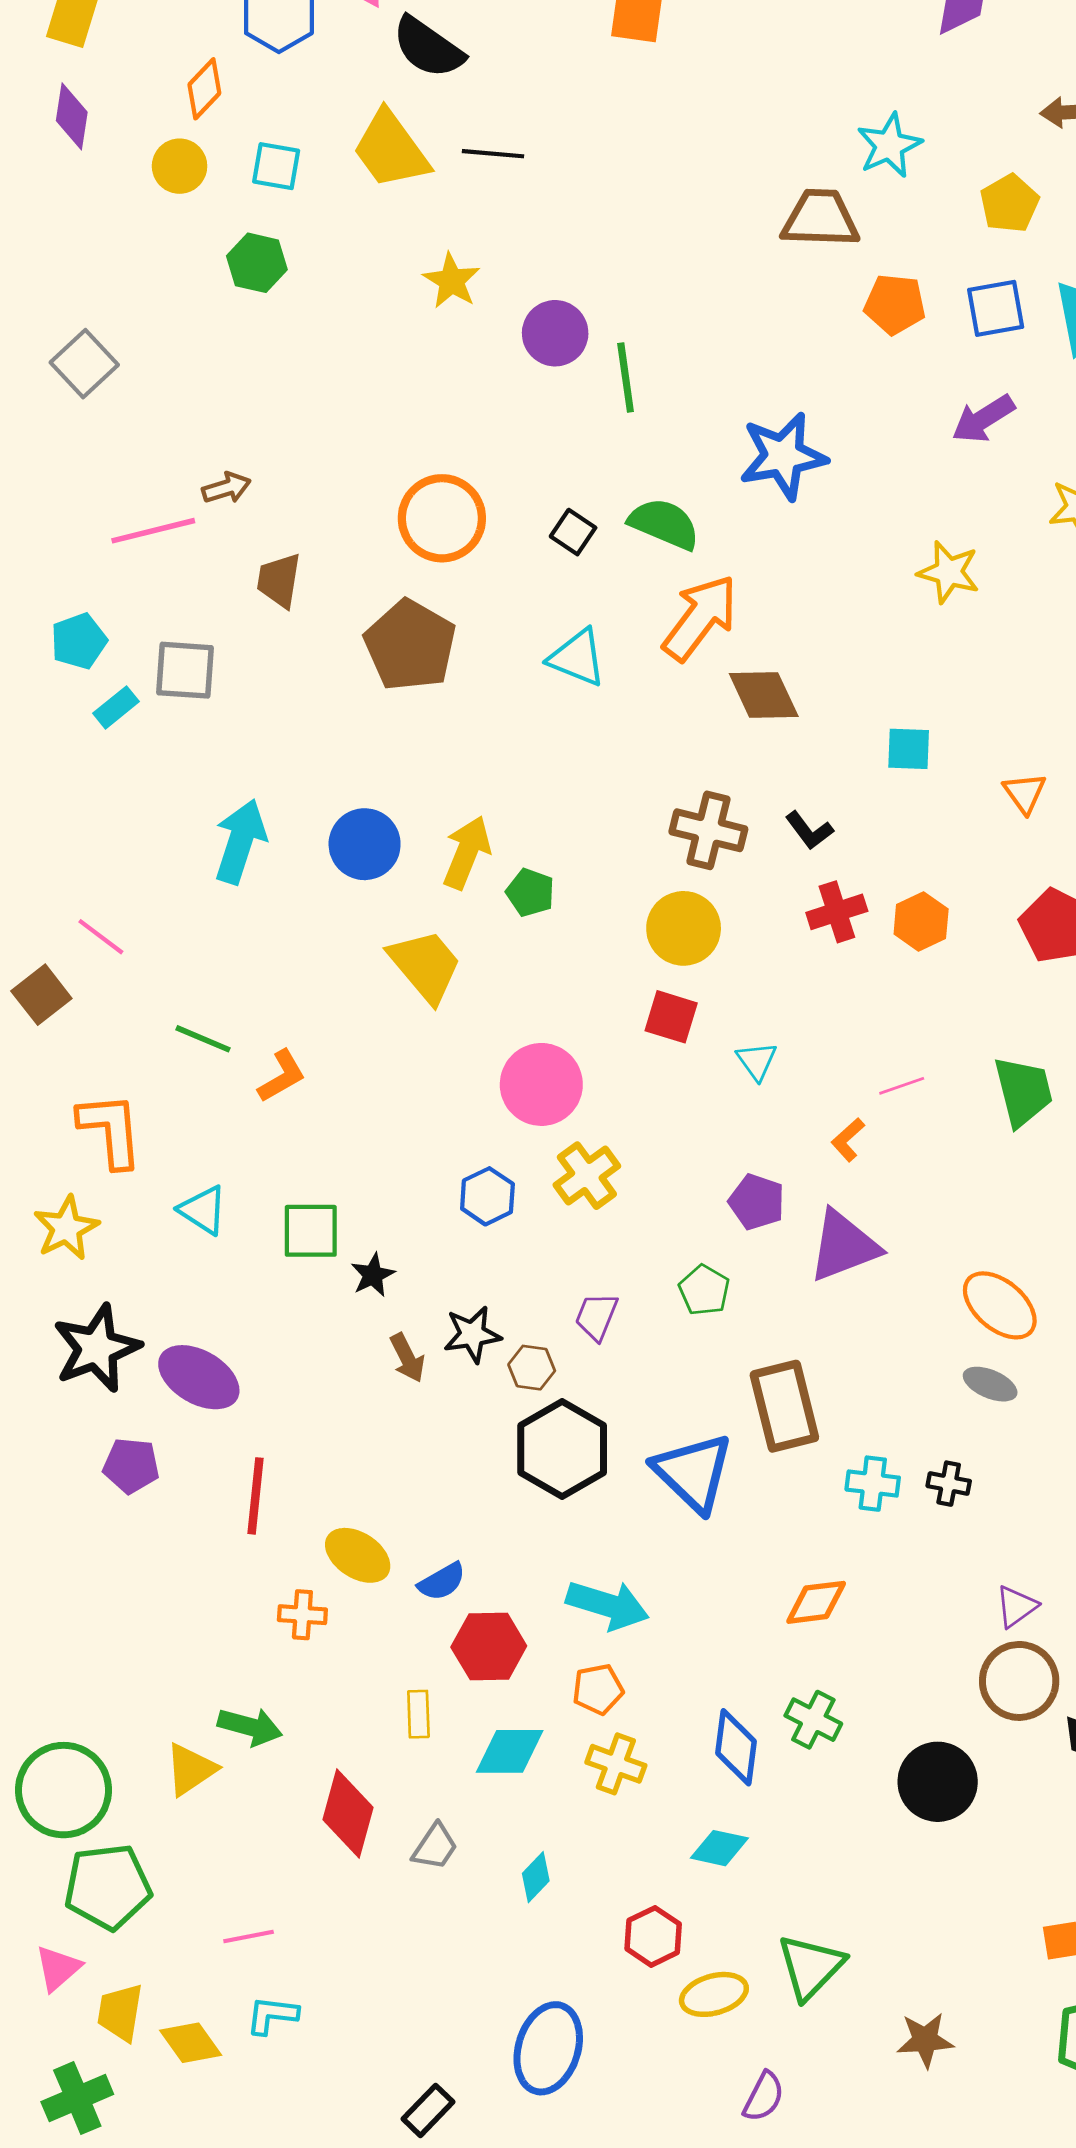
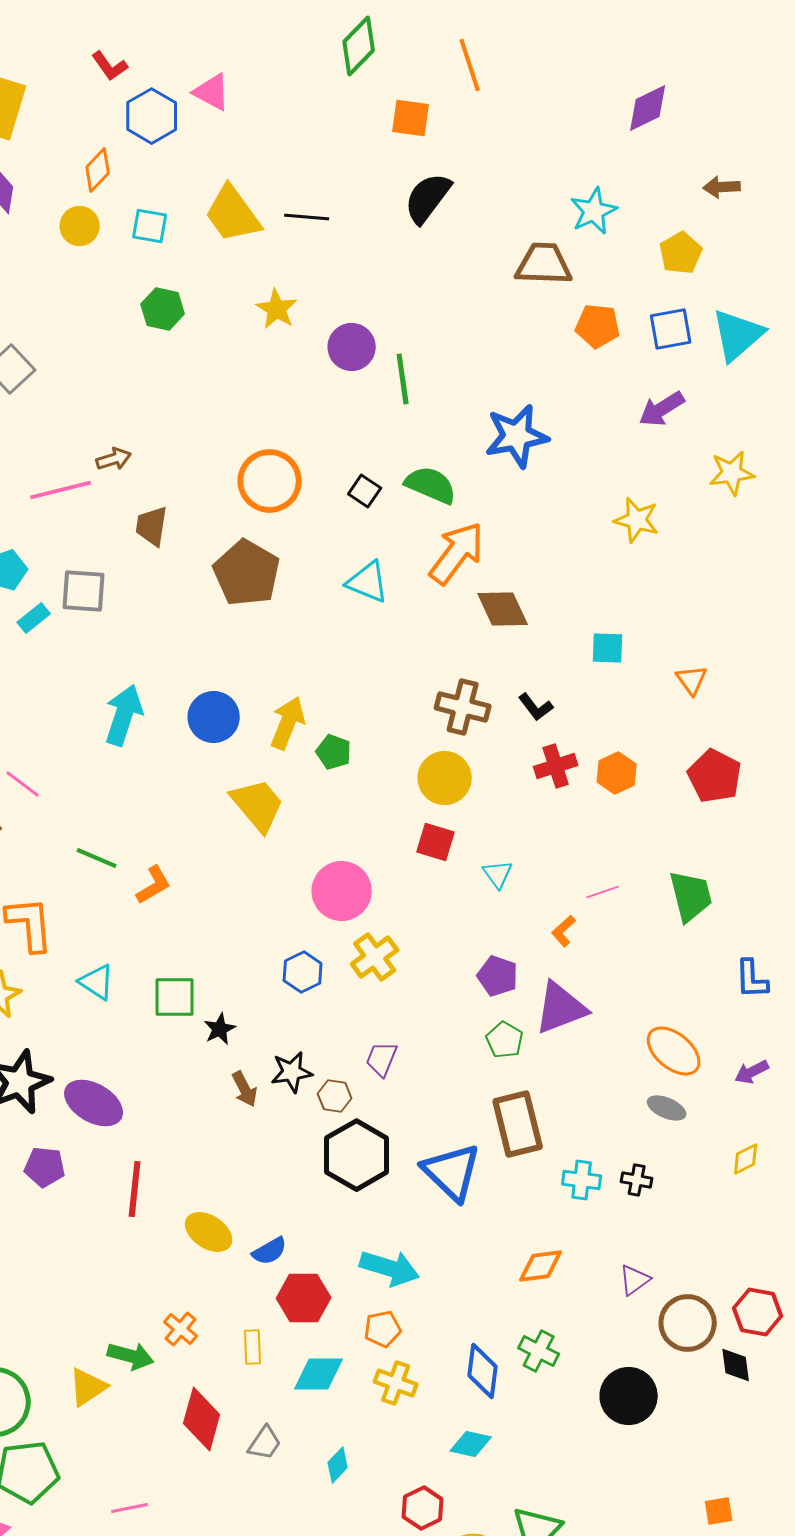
black semicircle: (428, 47) -> (428, 198), moved, turned 92
green hexagon: (257, 263) -> (163, 309), moved
green pentagon: (704, 1290) -> (505, 1040), moved
purple triangle: (1016, 1606) -> (635, 1280), moved
orange cross: (302, 1615) -> (181, 1329), moved, turned 36

